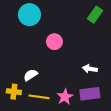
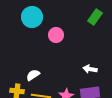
pink circle: (54, 42) -> (56, 35), moved

